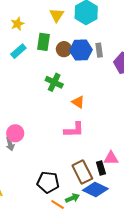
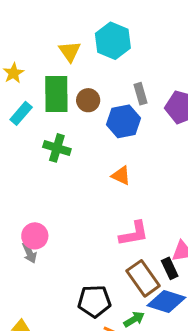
green rectangle: (44, 42) -> (56, 94), size x1.4
blue hexagon: (81, 50) -> (123, 121), moved
green cross: (54, 82) -> (57, 148), moved
pink L-shape: (74, 130) -> (134, 234), moved

